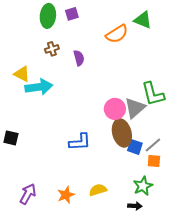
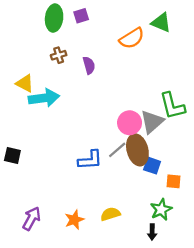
gray line: (153, 145) -> (117, 150), moved
black arrow: (135, 206) -> (152, 232), turned 88

